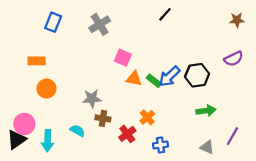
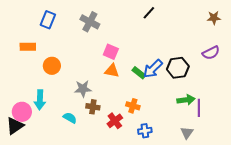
gray cross: (100, 24) -> (90, 22), turned -30
orange rectangle: (37, 61) -> (28, 47), moved
orange triangle: (134, 79) -> (112, 71), moved
orange circle: (46, 89) -> (52, 66), moved
orange cross: (147, 117) -> (133, 106), turned -32
purple line: (232, 136) -> (199, 108), moved, turned -30
cyan arrow: (48, 141) -> (40, 100), moved
gray triangle: (207, 147) -> (187, 133), turned 40

